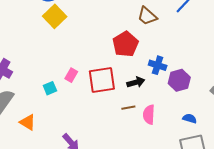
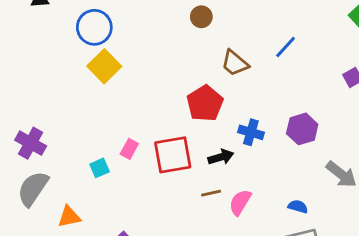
purple hexagon: (179, 80) -> (302, 129), moved
pink semicircle: (149, 115) -> (240, 202), turned 30
orange triangle: (28, 122) -> (69, 217), turned -42

